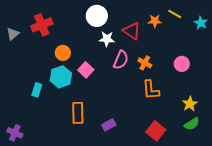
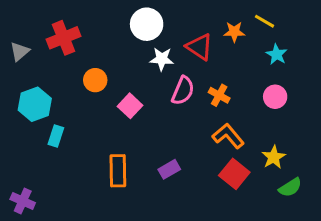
cyan star: (201, 23) -> (277, 54), moved
cyan hexagon: (61, 77) -> (35, 104), moved
orange L-shape: (151, 90) -> (228, 136), turned 145
yellow star: (190, 104) -> (274, 157), moved
purple rectangle: (109, 125) -> (169, 169), moved
red square: (156, 131) -> (234, 174), moved

